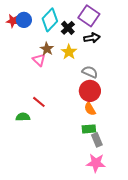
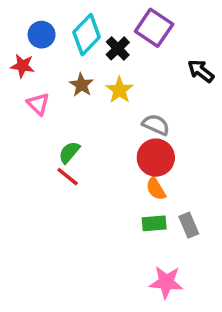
red star: (13, 21) -> (23, 66), moved
black arrow: (92, 38) -> (201, 71), moved, turned -133
pink triangle: (39, 60) -> (38, 104), moved
green semicircle: (23, 117) -> (69, 152), moved, turned -48
gray rectangle: (97, 140) -> (189, 225), moved

